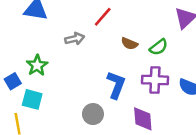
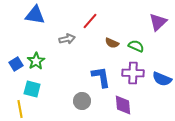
green semicircle: (159, 47) -> (136, 46), turned -119
blue square: (13, 81) -> (16, 64), moved
blue L-shape: (116, 85) -> (101, 77), turned -30

